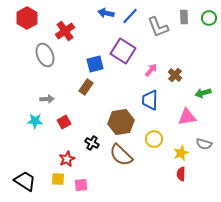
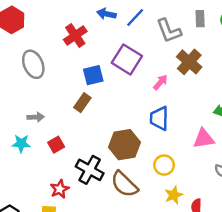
red cross: (65, 31) -> (75, 35), moved
brown cross: (175, 75) -> (189, 62), moved, size x1.5
black cross: (92, 143) -> (90, 170), size x1.6
yellow star: (181, 153) -> (174, 195), moved

